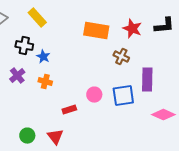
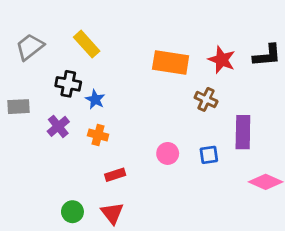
blue square: (123, 96) -> (209, 155), size x0.6
red rectangle: (69, 110) -> (115, 175), moved

